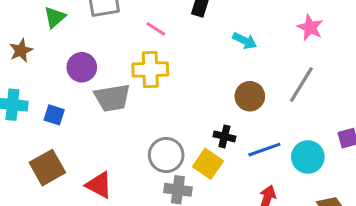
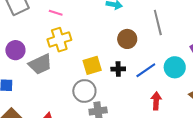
gray line: (301, 85) -> (158, 23), turned -30
yellow square: (208, 164) -> (92, 65), moved, turned -36

